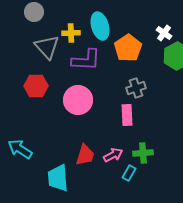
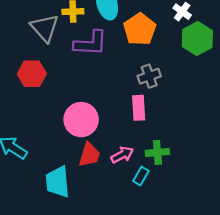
pink circle: (78, 100) -> (81, 120), moved

